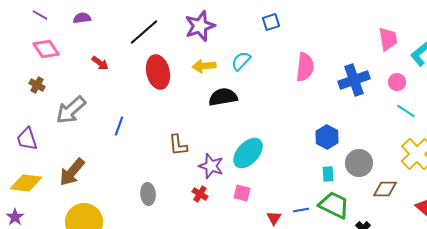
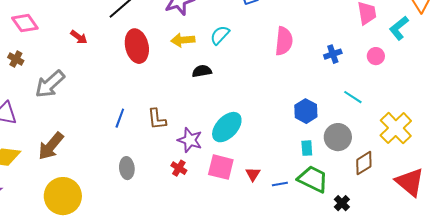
blue cross: (354, 80) -> (333, 54), size x0.6
black semicircle: (223, 97) -> (202, 71), size x0.7
cyan line: (406, 111) -> (353, 97), moved
blue line: (119, 126) -> (120, 118), moved
brown diamond: (385, 189) -> (364, 163), turned -30
pink square: (242, 193) -> (221, 167), size x1.5
red triangle: (274, 218) -> (253, 174), moved

